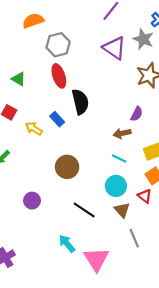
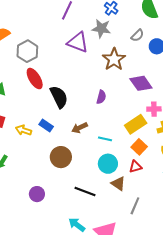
purple semicircle: (137, 114) -> (101, 97), moved
blue rectangle: (57, 119) -> (46, 126), moved
brown arrow: (122, 133) -> (80, 128), moved
red triangle: (145, 196) -> (135, 167), turned -40
gray line: (134, 238) -> (135, 206), turned 60

